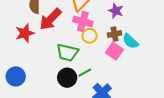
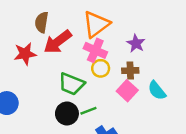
cyan semicircle: (130, 41) -> (157, 90), moved

